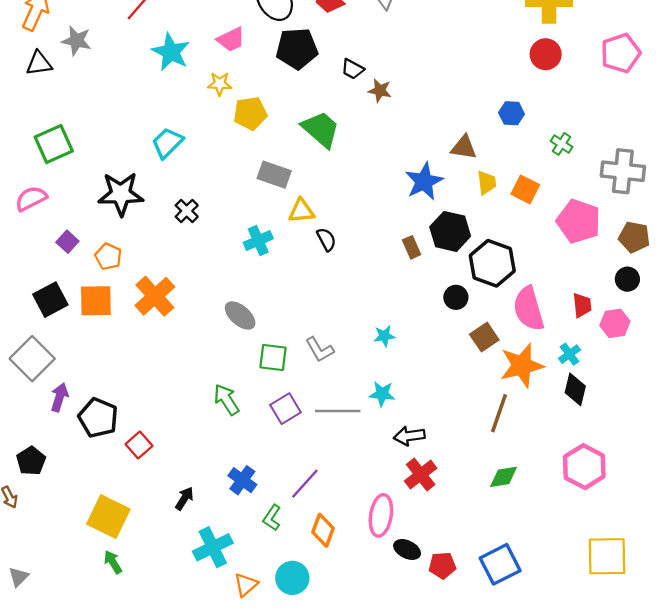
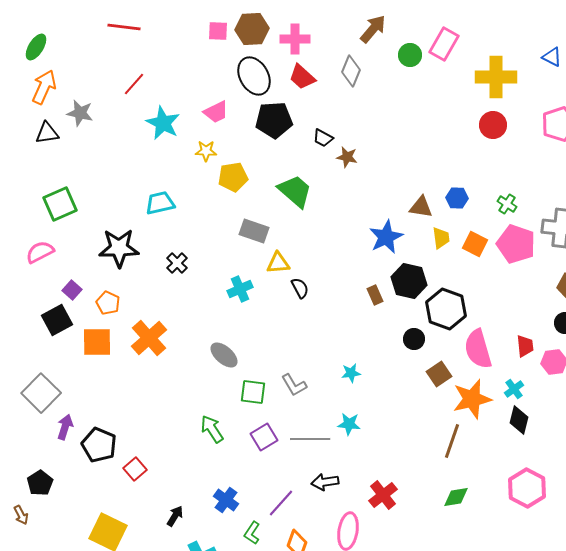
blue hexagon: (512, 113) -> (457, 198), moved
cyan trapezoid: (167, 143) -> (160, 203), turned 32
pink pentagon: (579, 221) -> (516, 244), moved
black square: (50, 300) -> (57, 320), moved
black arrow: (409, 436) -> (325, 482), moved

